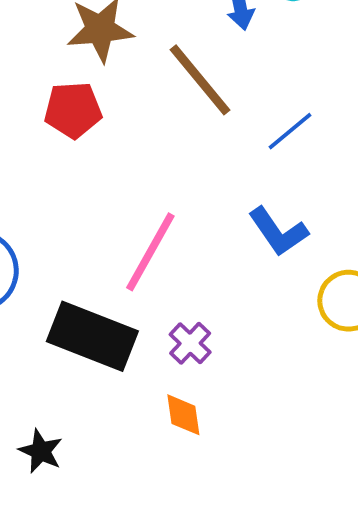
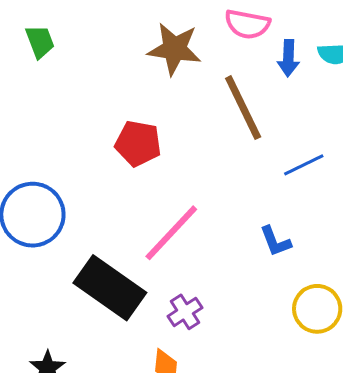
red pentagon: (73, 110) -> (138, 143), moved
blue L-shape: (278, 232) -> (275, 241), size x0.7

